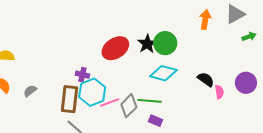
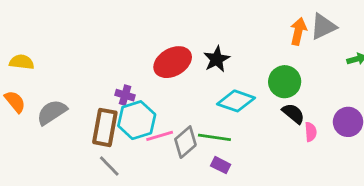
gray triangle: (235, 14) -> (323, 26), moved
green circle: (165, 43) -> (285, 82), moved
gray semicircle: (30, 91) -> (52, 112), size x1.6

